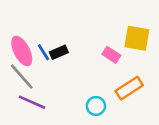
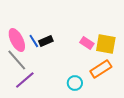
yellow square: (137, 38) -> (106, 44), moved
purple line: (32, 102) -> (25, 80), turned -65

